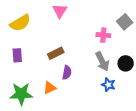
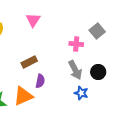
orange triangle: (50, 88) -> (23, 96), size x1.5

